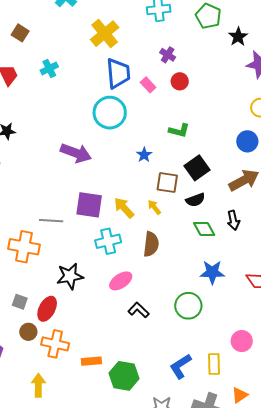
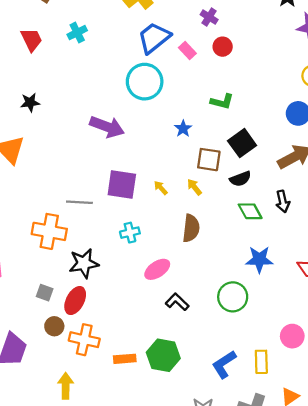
blue trapezoid: (118, 73) -> (154, 38), turned -124
yellow arrow: (124, 208) -> (161, 188), size x0.6
cyan cross: (108, 241) -> (130, 233), moved, size x0.7
black star: (70, 276) -> (84, 263), moved
green hexagon: (124, 376) -> (163, 355), moved

